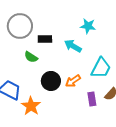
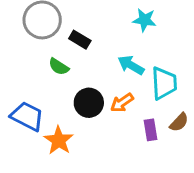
black rectangle: (45, 39) -> (80, 40), turned 32
cyan arrow: (73, 46) -> (131, 65), moved
cyan trapezoid: (101, 68) -> (164, 83), turned -30

